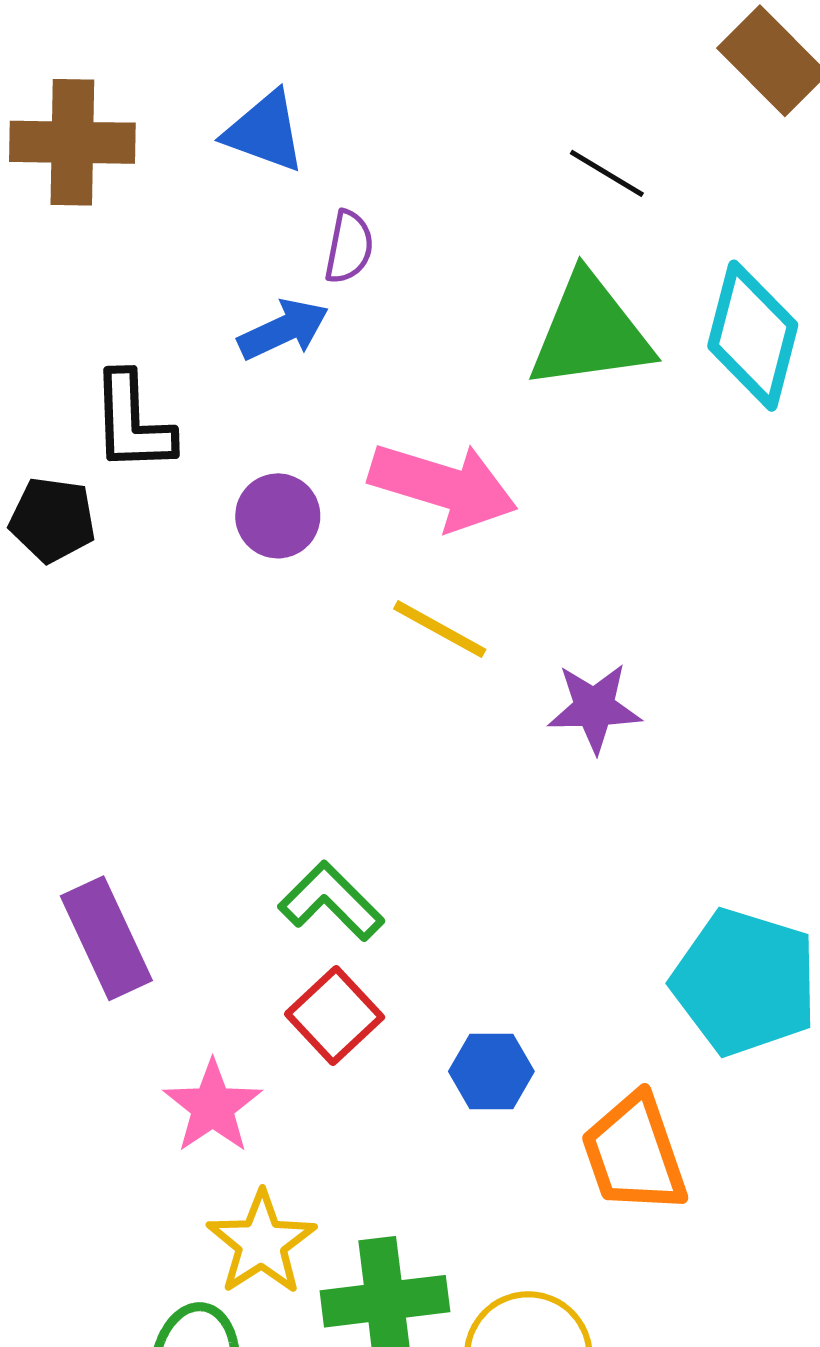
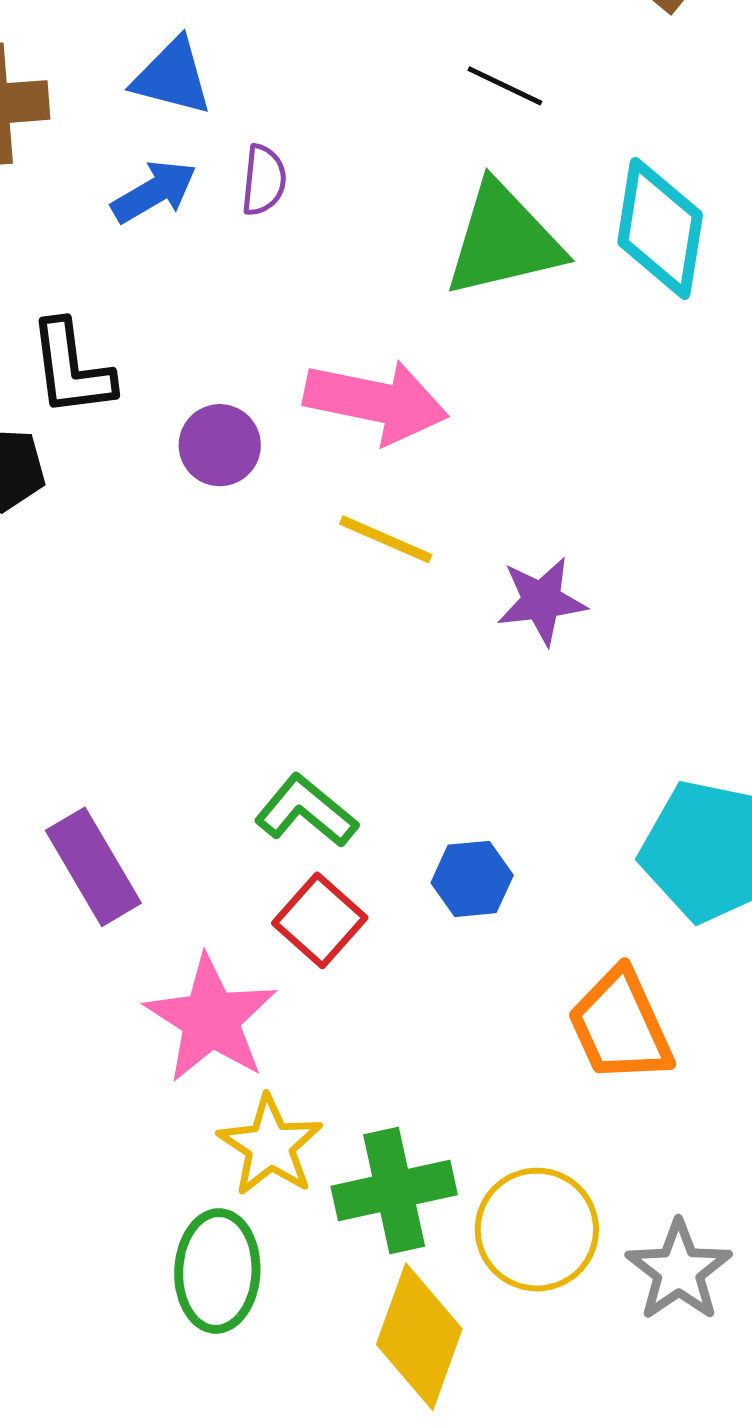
blue arrow: (283, 330) -> (154, 192), moved
blue hexagon: (491, 1071) -> (472, 879), moved
pink star: (213, 1107) -> (211, 1019), size x1.4

